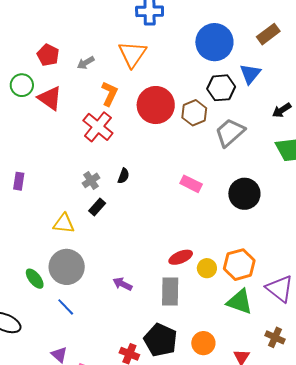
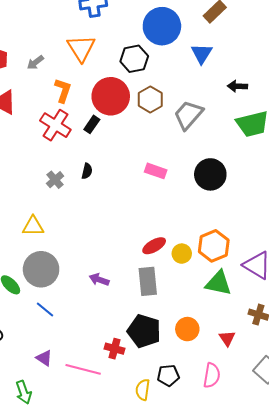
black hexagon: (221, 88) -> (134, 59), moved
black arrow: (282, 110) -> (237, 86), turned 42
black rectangle: (97, 207) -> (92, 124), moved

